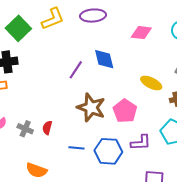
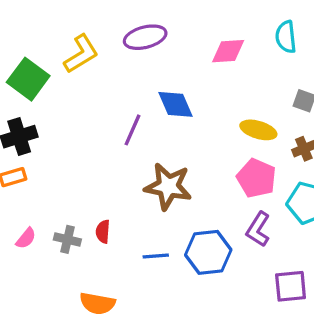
pink pentagon: (125, 111) -> (256, 178), moved
purple L-shape: (141, 143) -> (258, 229), turned 135

